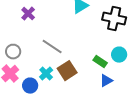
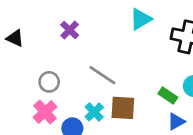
brown square: (67, 71) -> (123, 108), turned 36

